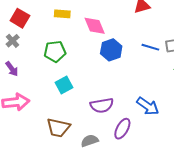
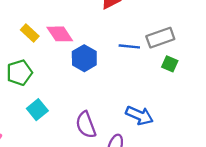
yellow rectangle: (62, 14) -> (30, 33), moved, turned 49
purple semicircle: (102, 105) -> (86, 125), turned 90

